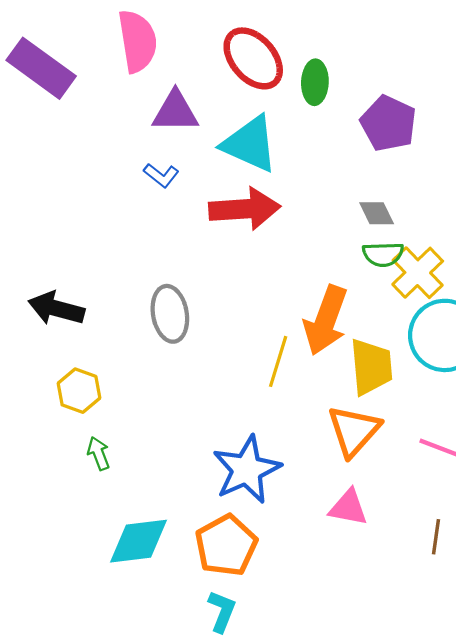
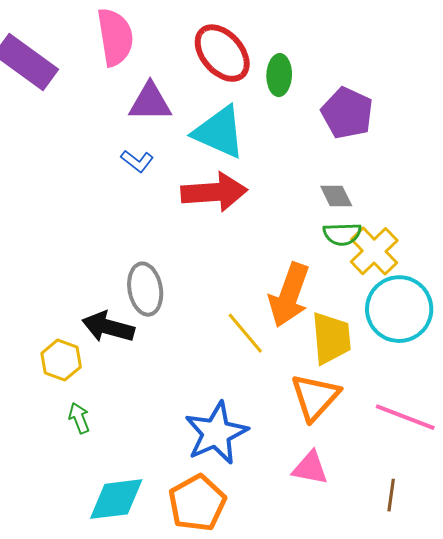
black arrow: (56, 308) -> (108, 327), moved
yellow line: (278, 361) -> (245, 333), turned -57

